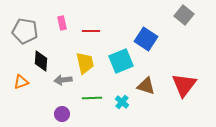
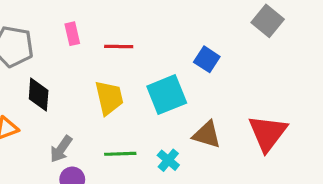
blue square: (146, 39) -> (207, 59), size x0.7
gray arrow: (63, 80) -> (61, 149), moved, turned -48

